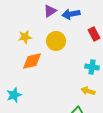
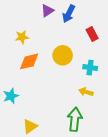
blue arrow: (71, 14) -> (69, 14), turned -54
yellow circle: (56, 41) -> (63, 55), moved

